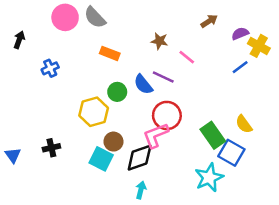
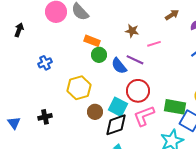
pink line: (187, 57) -> (154, 44), turned -56
blue cross: (50, 68) -> (45, 63), moved
green circle: (117, 92) -> (99, 55), moved
pink L-shape: (156, 135) -> (144, 116), moved
green rectangle: (213, 135) -> (175, 107), turned -45
cyan square: (101, 159) -> (118, 107), moved

